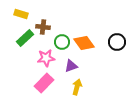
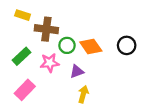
brown cross: (43, 27) -> (46, 29), size x1.5
green rectangle: (25, 38) -> (21, 56), moved
pink rectangle: (44, 83) -> (25, 90), moved

